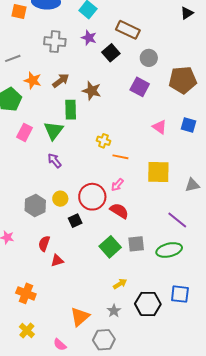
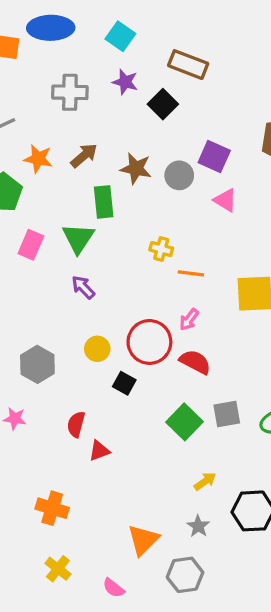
gray circle: (149, 58) -> (179, 175), moved
pink triangle: (160, 127) -> (225, 200), moved
gray hexagon: (35, 206) -> (37, 364), moved
black square: (75, 221) -> (124, 383), turned -32

